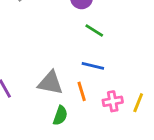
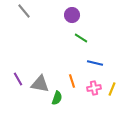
blue line: (93, 66) -> (95, 63), moved
gray triangle: (50, 83) -> (40, 84), moved

